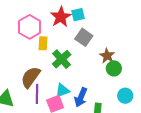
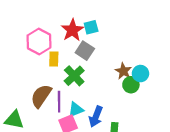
gray square: (84, 37) -> (85, 51), moved
purple line: (37, 94) -> (59, 102), moved
cyan circle: (125, 96) -> (140, 74), moved

